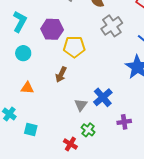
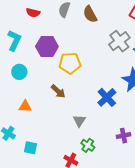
gray cross: (112, 26) -> (119, 41), moved
brown arrow: (61, 75) -> (58, 91), turned -70
blue cross: (103, 97) -> (107, 97), moved

